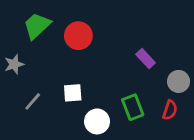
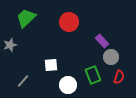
red circle: (78, 36) -> (69, 22), moved
gray circle: (179, 81) -> (111, 57), moved
gray line: (33, 101) -> (23, 81), moved

